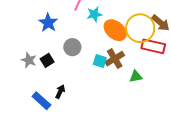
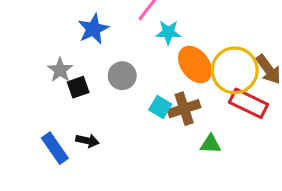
gray star: (29, 60) -> (60, 70), moved
black arrow: (60, 92) -> (87, 141), turned 64

